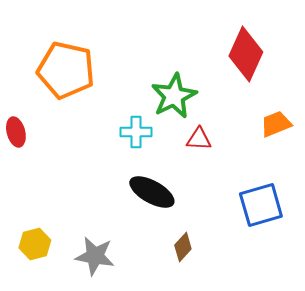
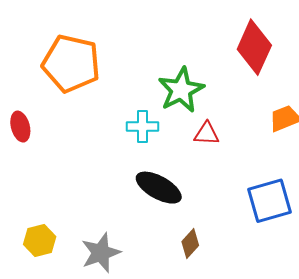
gray star: (95, 256) -> (101, 253), turned -30

